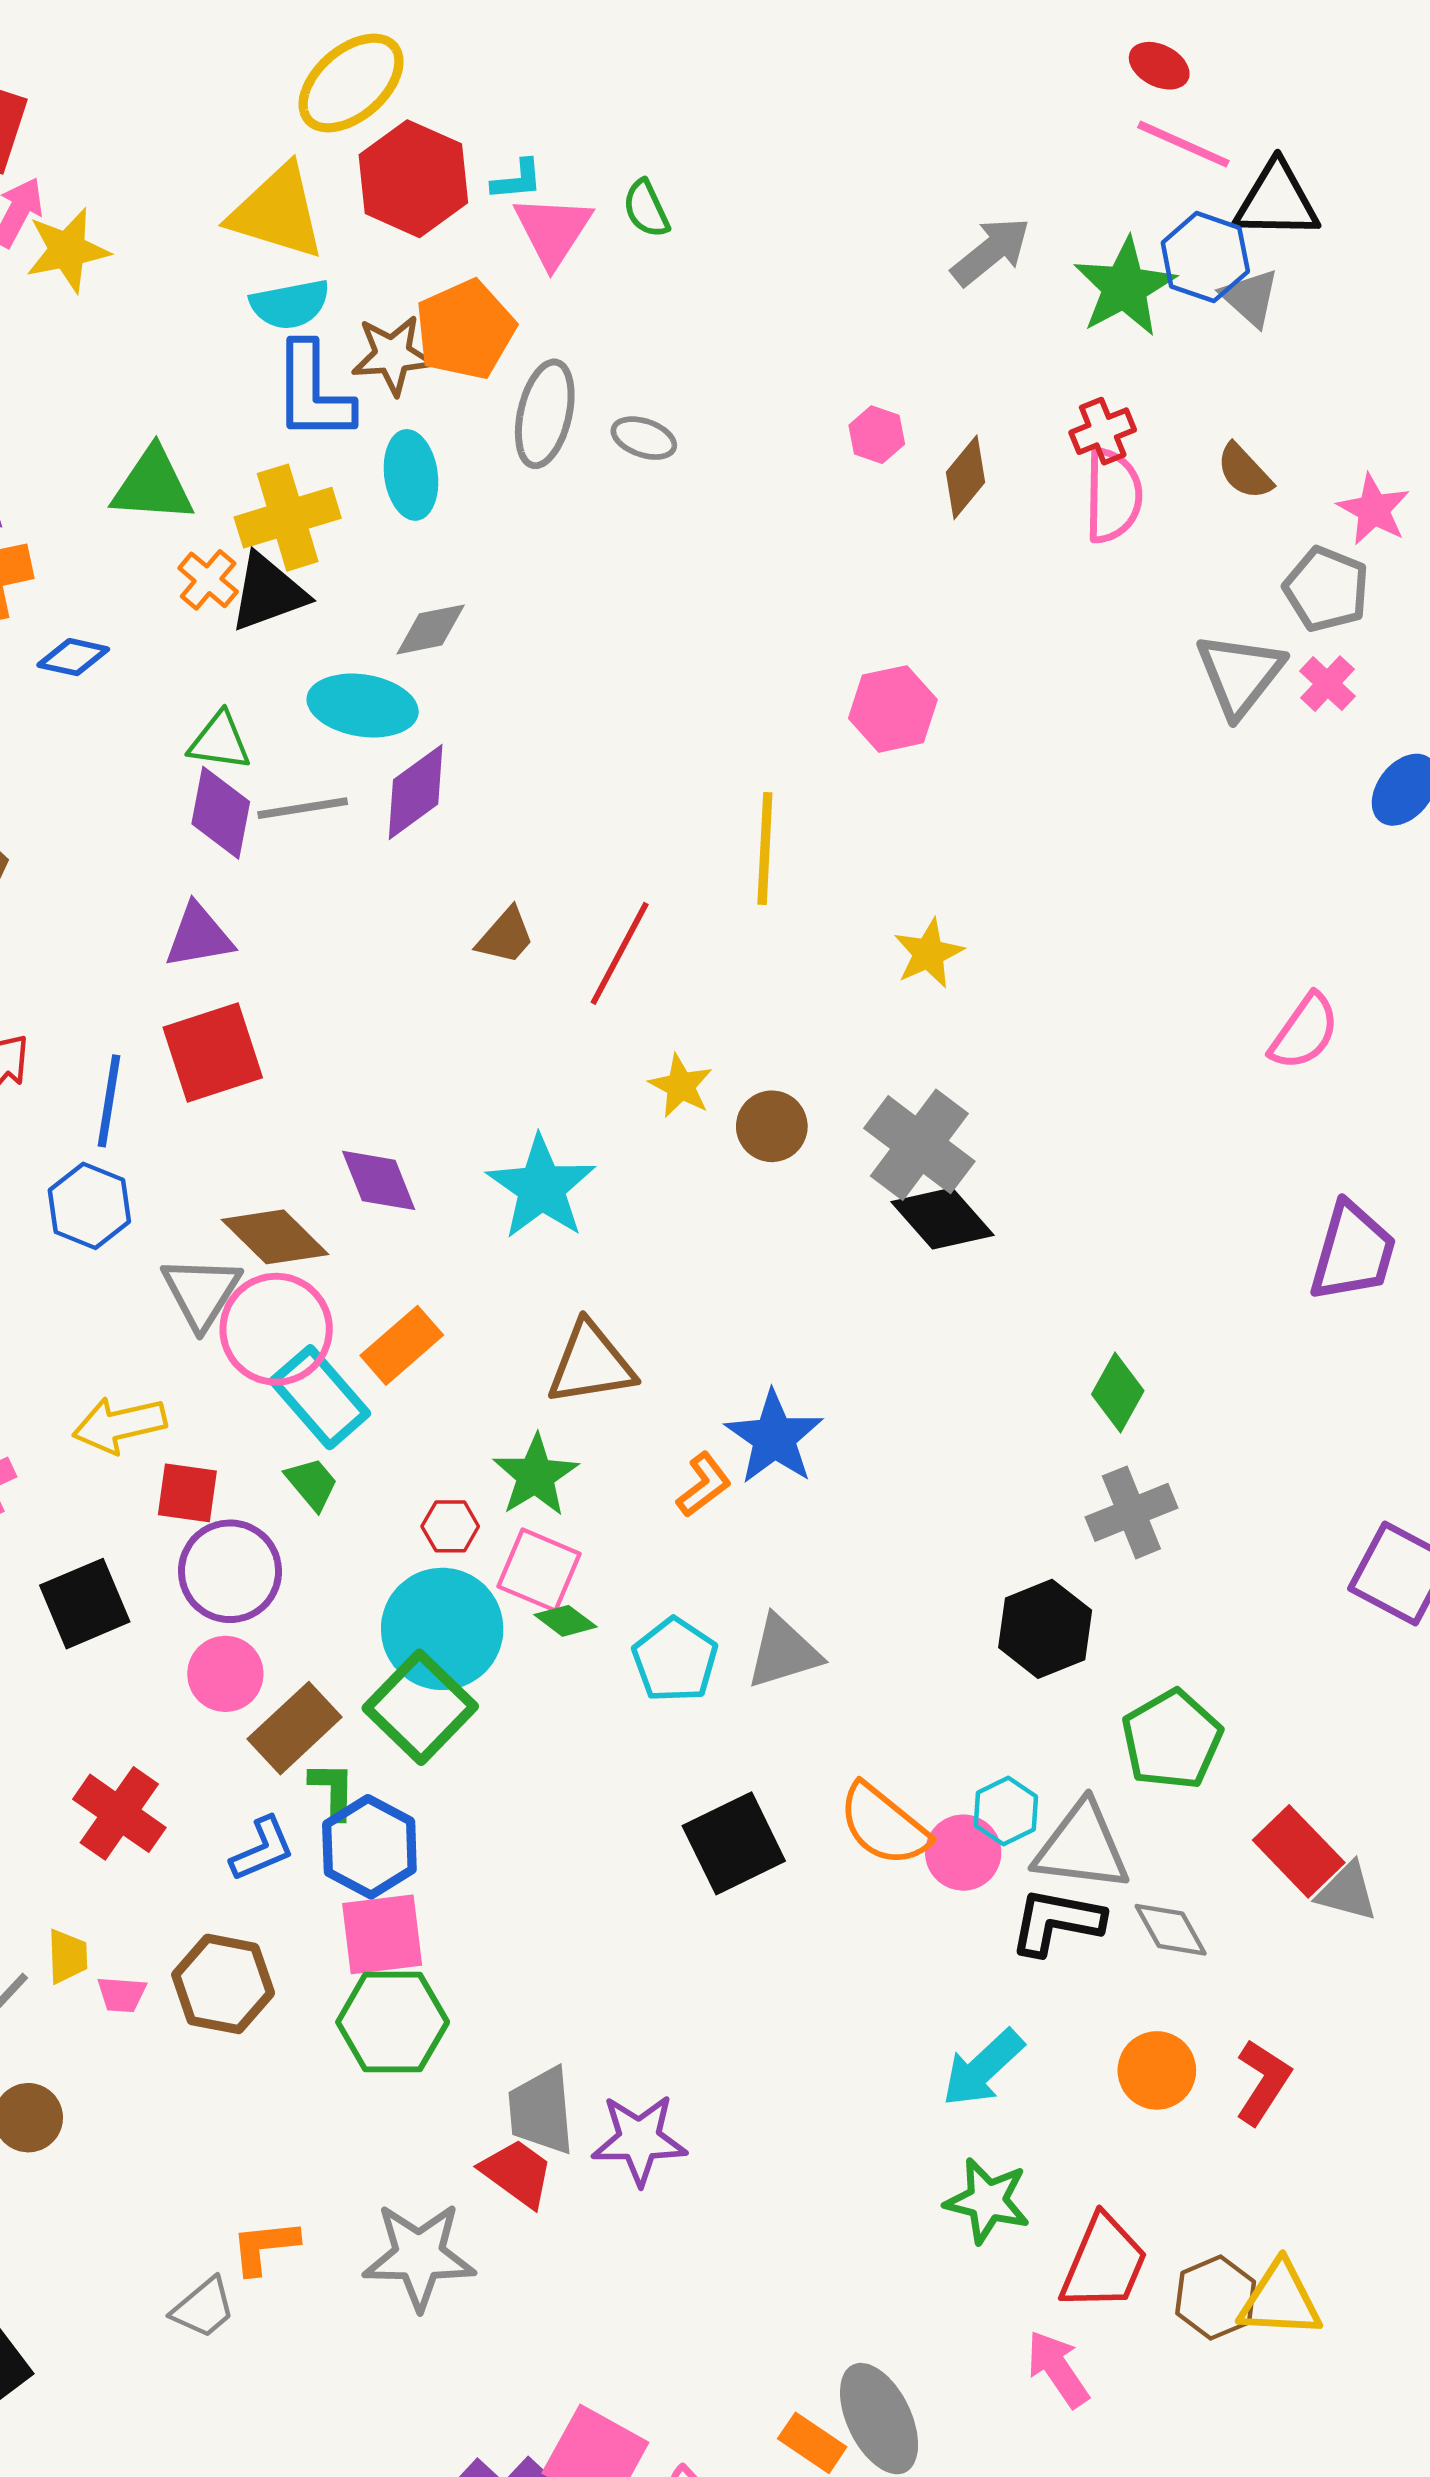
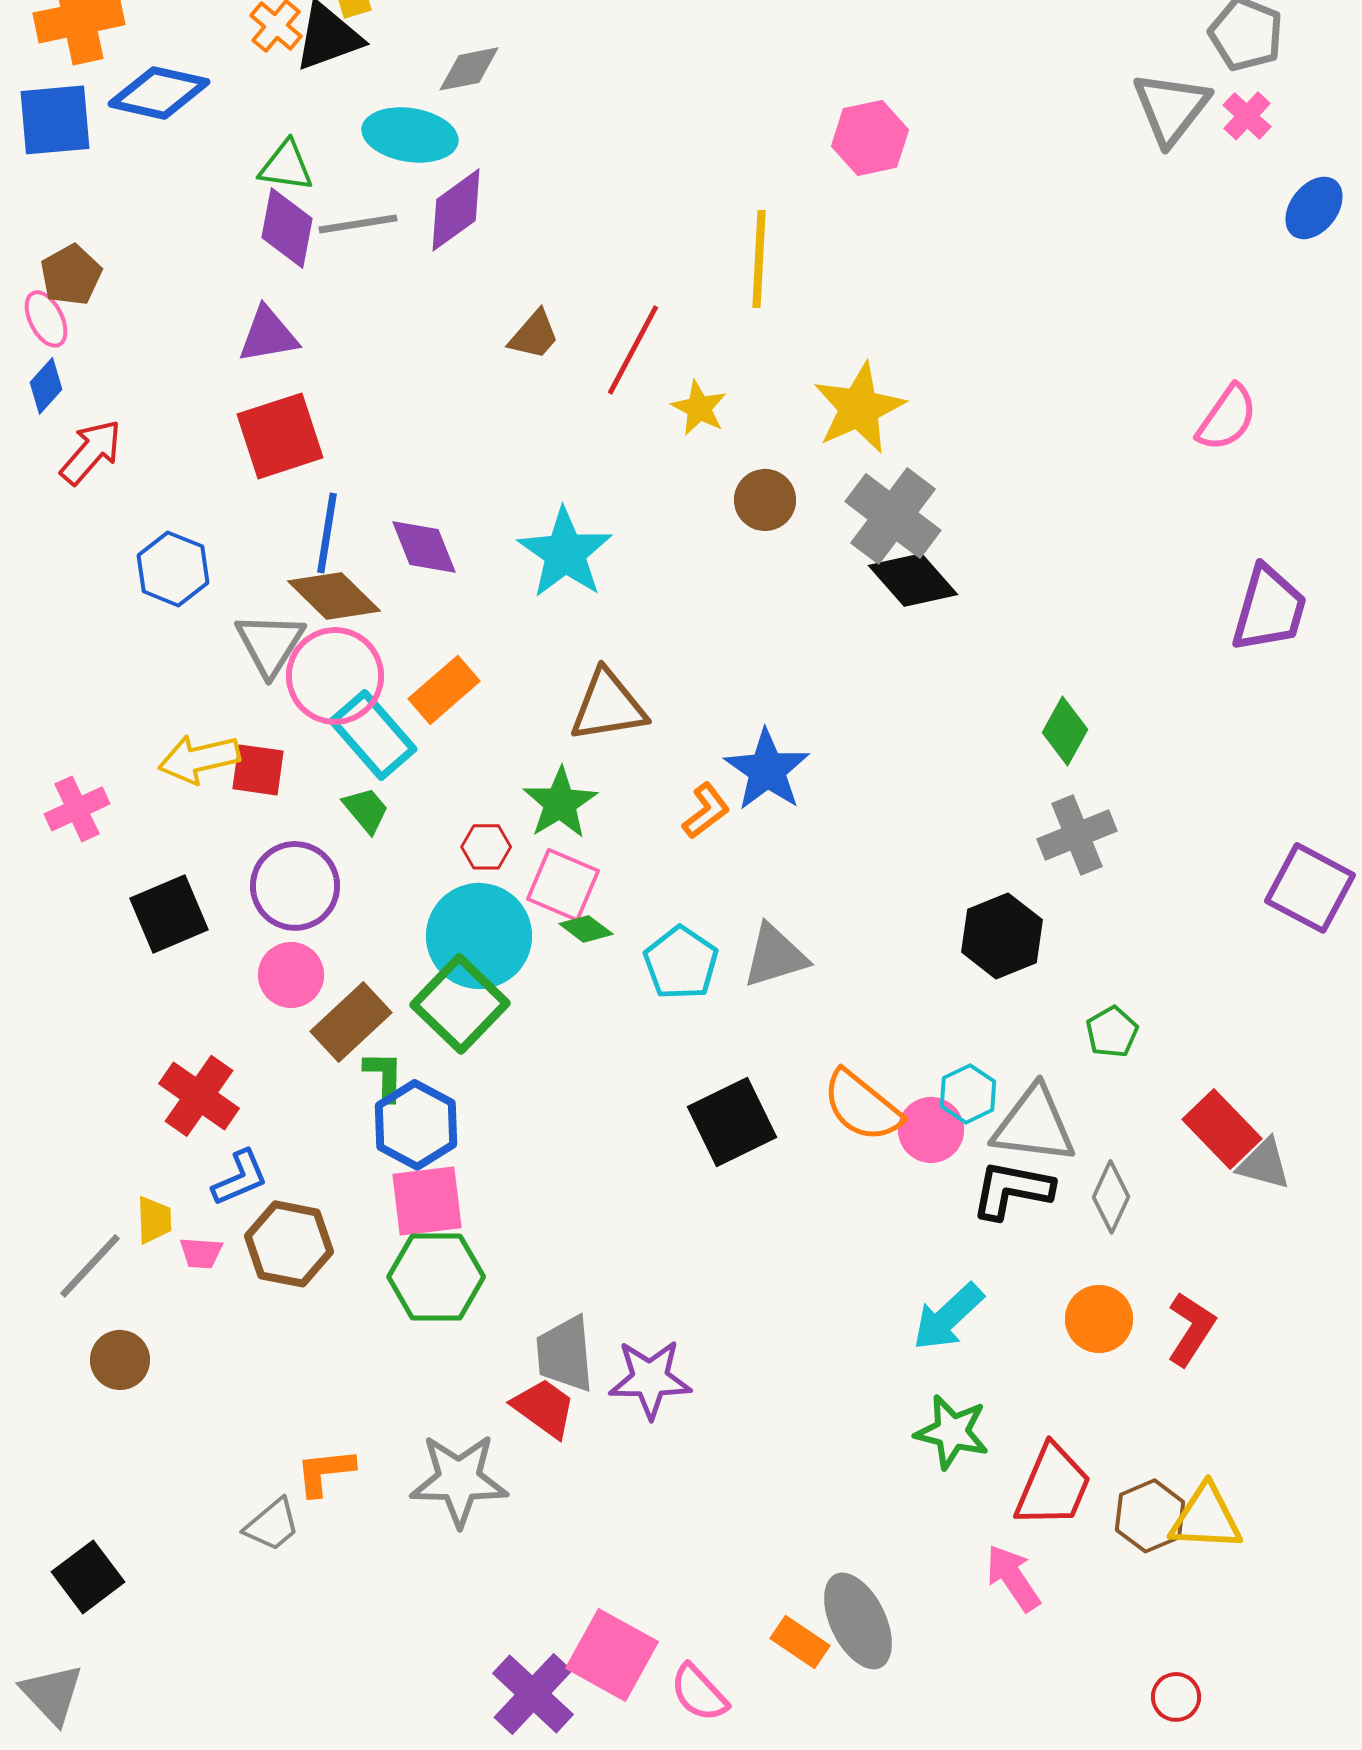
blue diamond: (73, 657) -> (159, 93), size x1.6
yellow star: (929, 953) -> (859, 408), moved, size x1.5
yellow star: (681, 1086) -> (699, 408), moved
blue line: (109, 1101) -> (327, 533), moved
red square: (187, 1493) -> (258, 770), moved
green pentagon: (1172, 1740) -> (1112, 1032), size x0.6
blue L-shape: (262, 1849) -> (240, 1178), moved
gray diamond: (1171, 1930) -> (1111, 1197), turned 54

